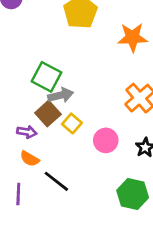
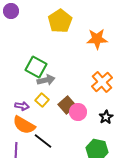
brown square: (48, 114) -> (67, 105), moved
yellow square: (72, 123) -> (42, 100), moved
orange semicircle: (30, 159) -> (24, 125), size x1.6

